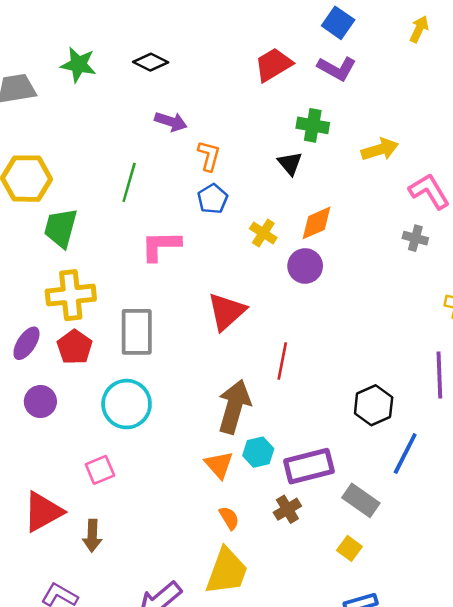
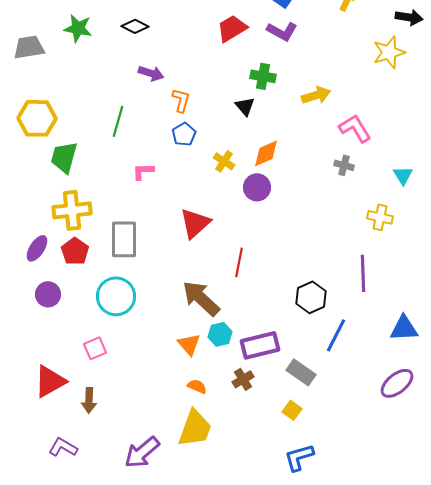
pink L-shape: (161, 246) -> (143, 171), size x0.7
brown arrow: (234, 407) -> (201, 298), turned -63
orange semicircle: (229, 518) -> (197, 386), turned -36

